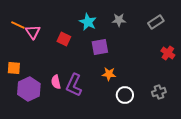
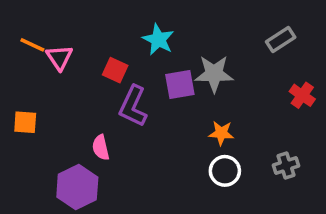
gray star: (119, 20) -> (214, 74), moved, size x1.5
orange star: (109, 74) -> (221, 133), moved
purple L-shape: (74, 85) -> (133, 106), moved
purple hexagon: (29, 89) -> (77, 187), moved

